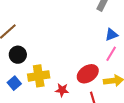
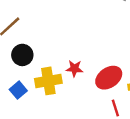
red star: (62, 90) -> (74, 69), moved

